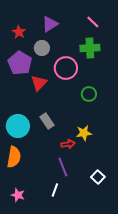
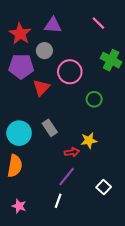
purple triangle: (50, 24) -> (53, 25), turned 36
red star: (19, 32) -> (20, 34), size x1.5
green cross: (90, 48) -> (111, 60), moved, turned 30
purple pentagon: (20, 63) -> (21, 66), turned -30
purple line: (63, 167) -> (67, 176), turned 60

